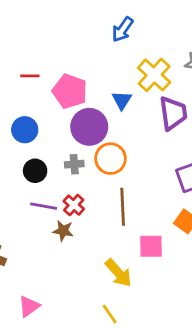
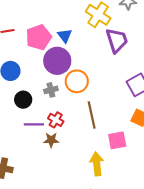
pink pentagon: (70, 91) -> (39, 37), turned -30
blue triangle: (122, 100) -> (65, 36), moved
yellow arrow: (118, 273) -> (97, 164), turned -135

